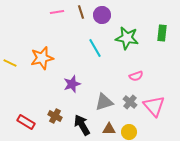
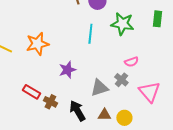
cyan line: (95, 48) -> (90, 34), turned 36
gray cross: (130, 102) -> (121, 80), moved
red rectangle: (26, 122) -> (31, 92), moved

